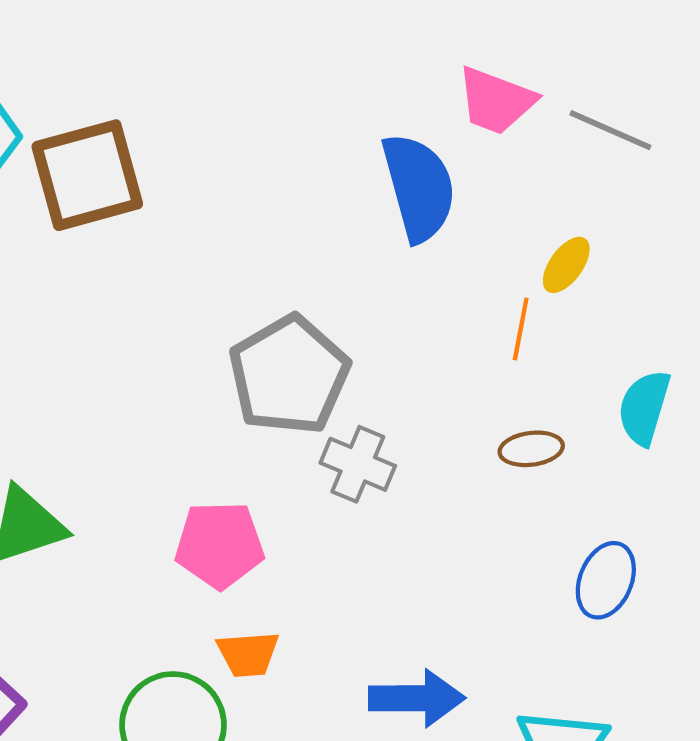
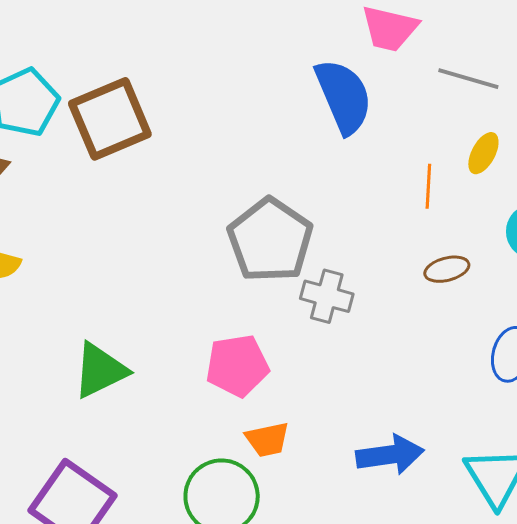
gray line: (610, 130) -> (468, 79), moved
yellow ellipse: (566, 265) -> (483, 153), moved

